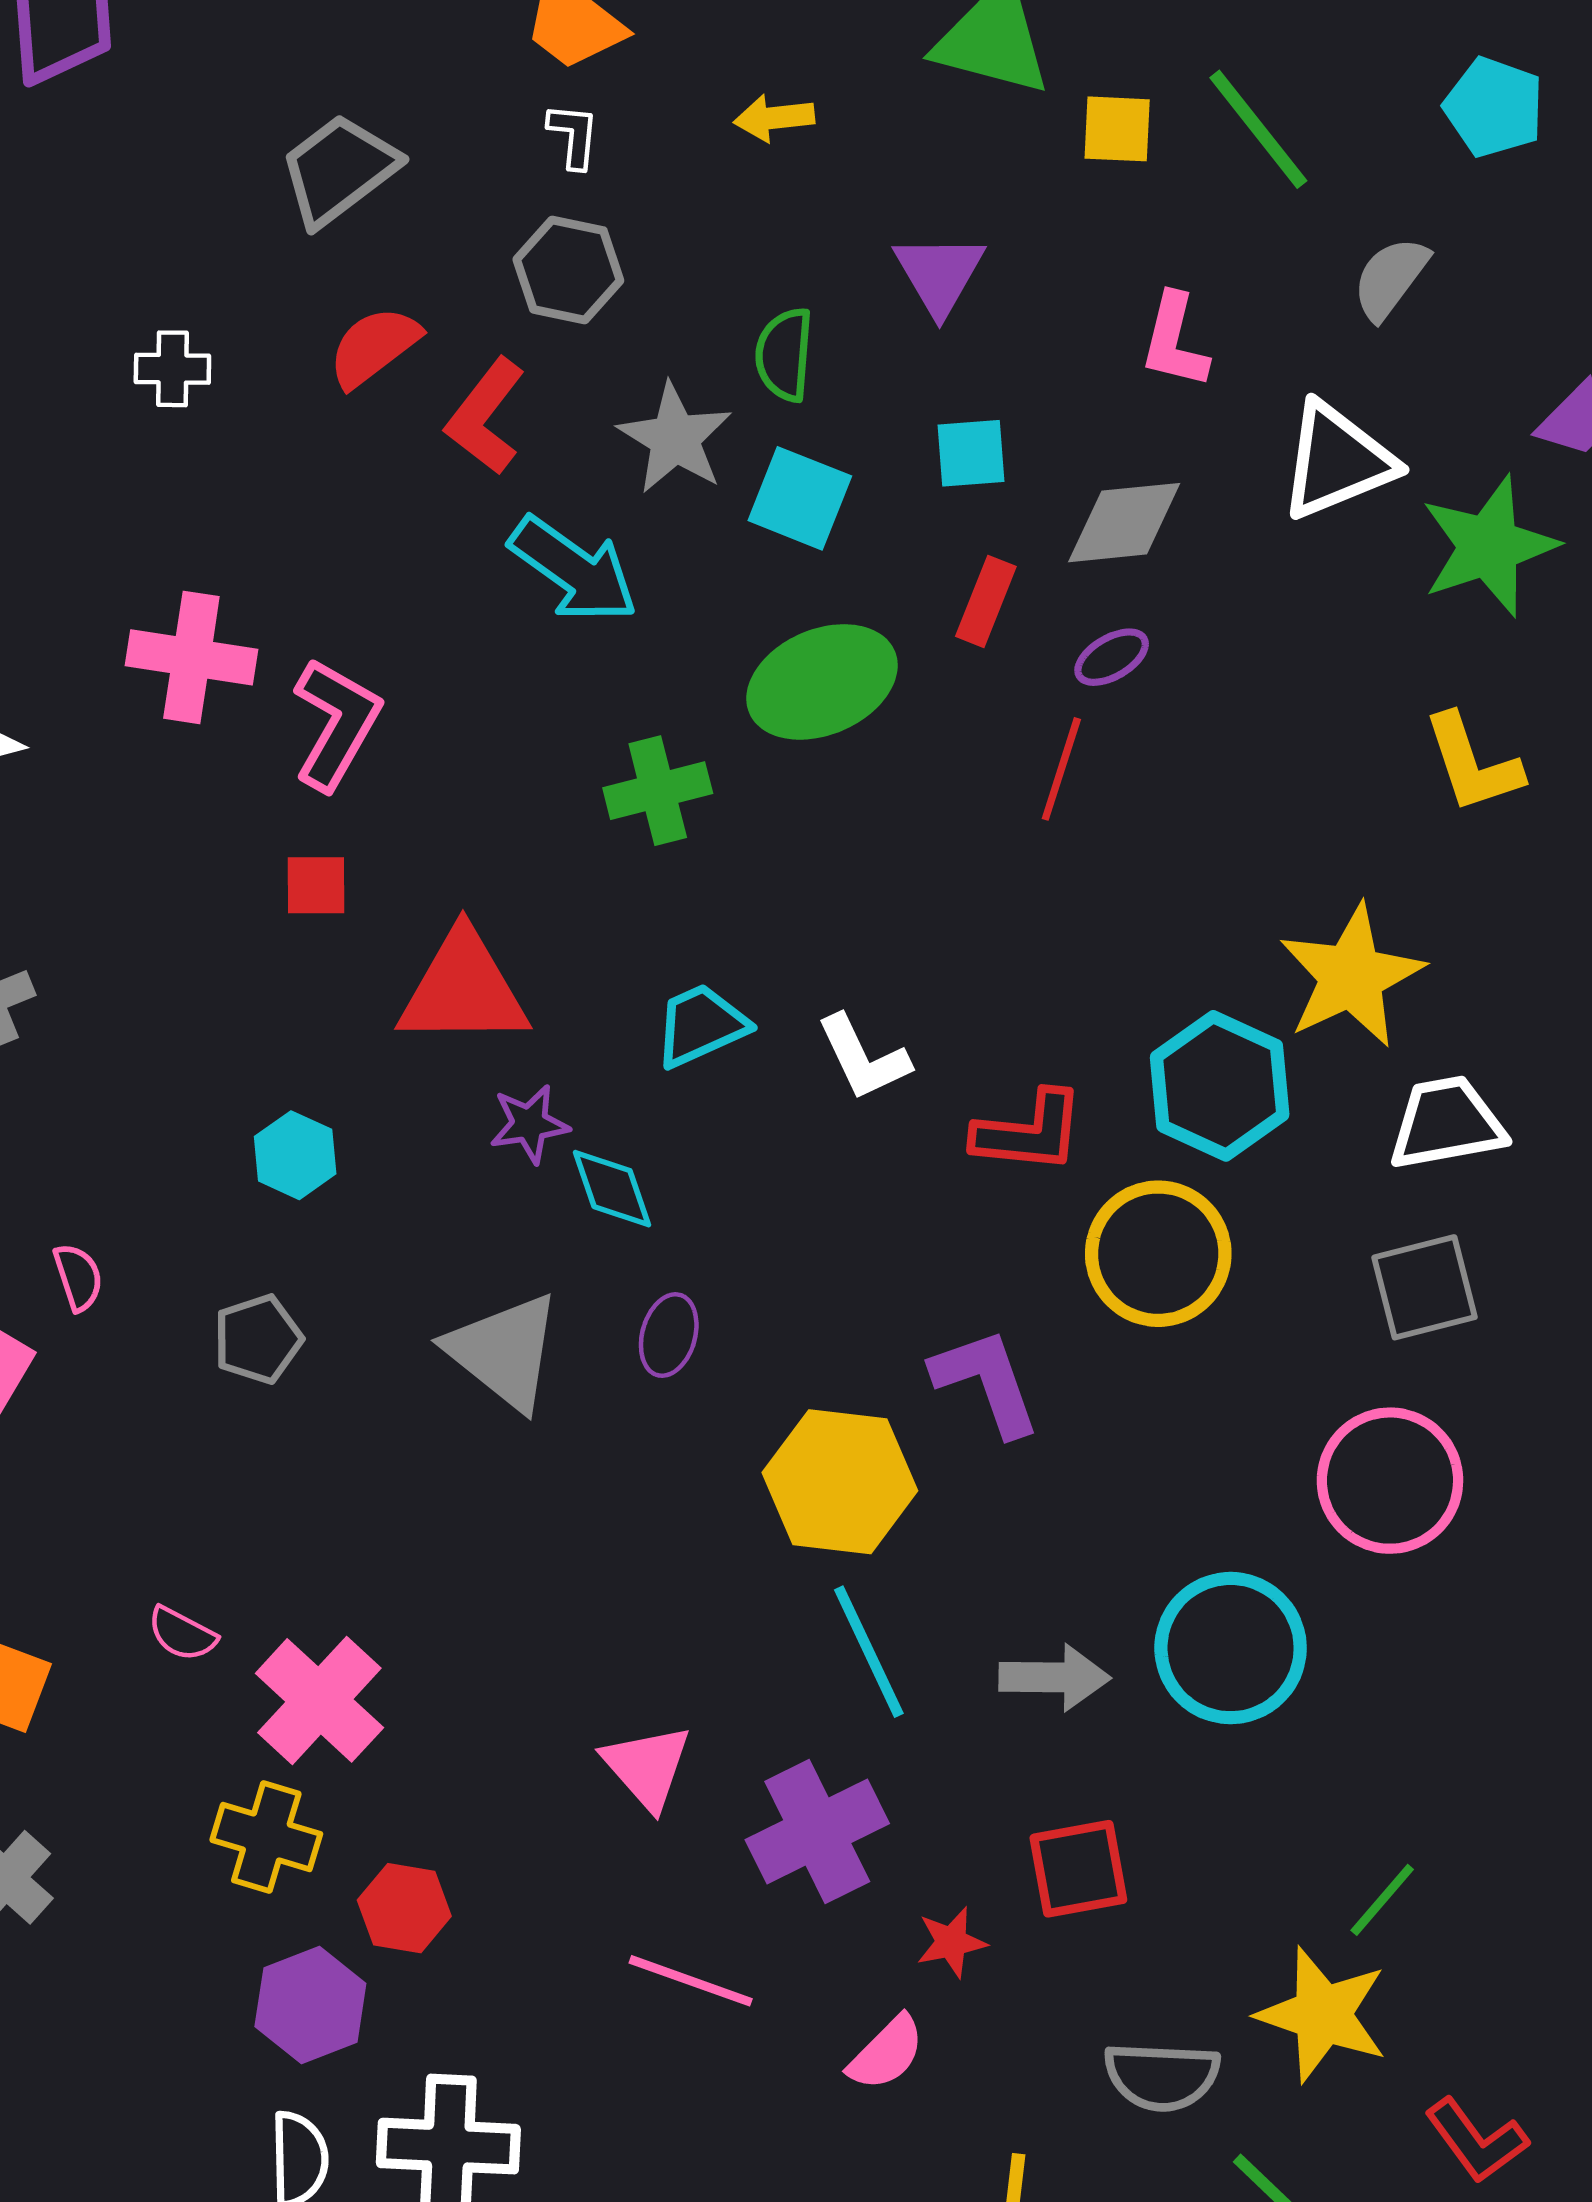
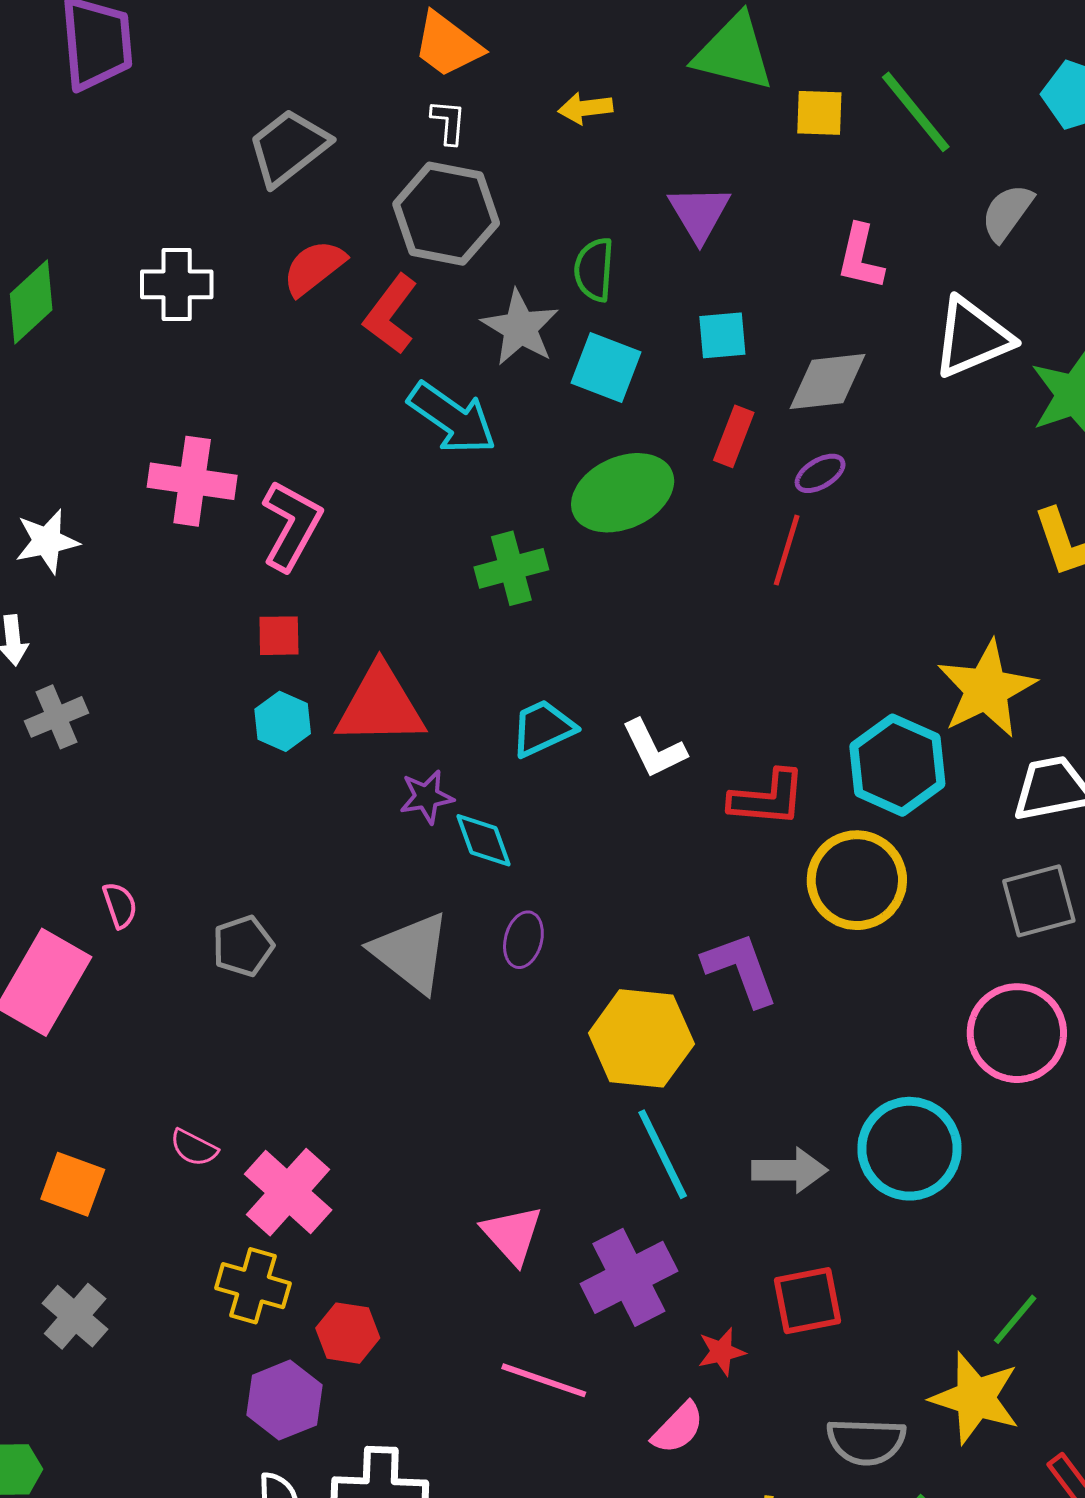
gray hexagon: (568, 270) -> (446, 214), size x1.4
white cross: (172, 369) -> (177, 284), size x1.4
cyan hexagon: (295, 1155) -> (283, 721), moved

